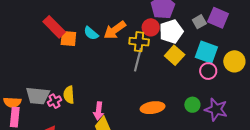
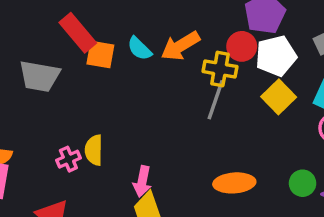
gray trapezoid: (38, 96) -> (39, 76), moved

